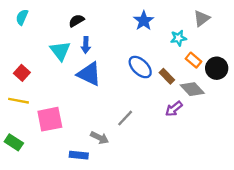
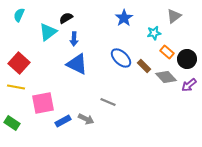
cyan triangle: (60, 51) -> (48, 32), moved, turned 30
red square: (22, 73) -> (19, 63), size x1.5
purple arrow: (174, 109) -> (189, 85), moved
gray line: (125, 118) -> (108, 102), turned 70
blue rectangle: (79, 155) -> (63, 121), moved, turned -35

